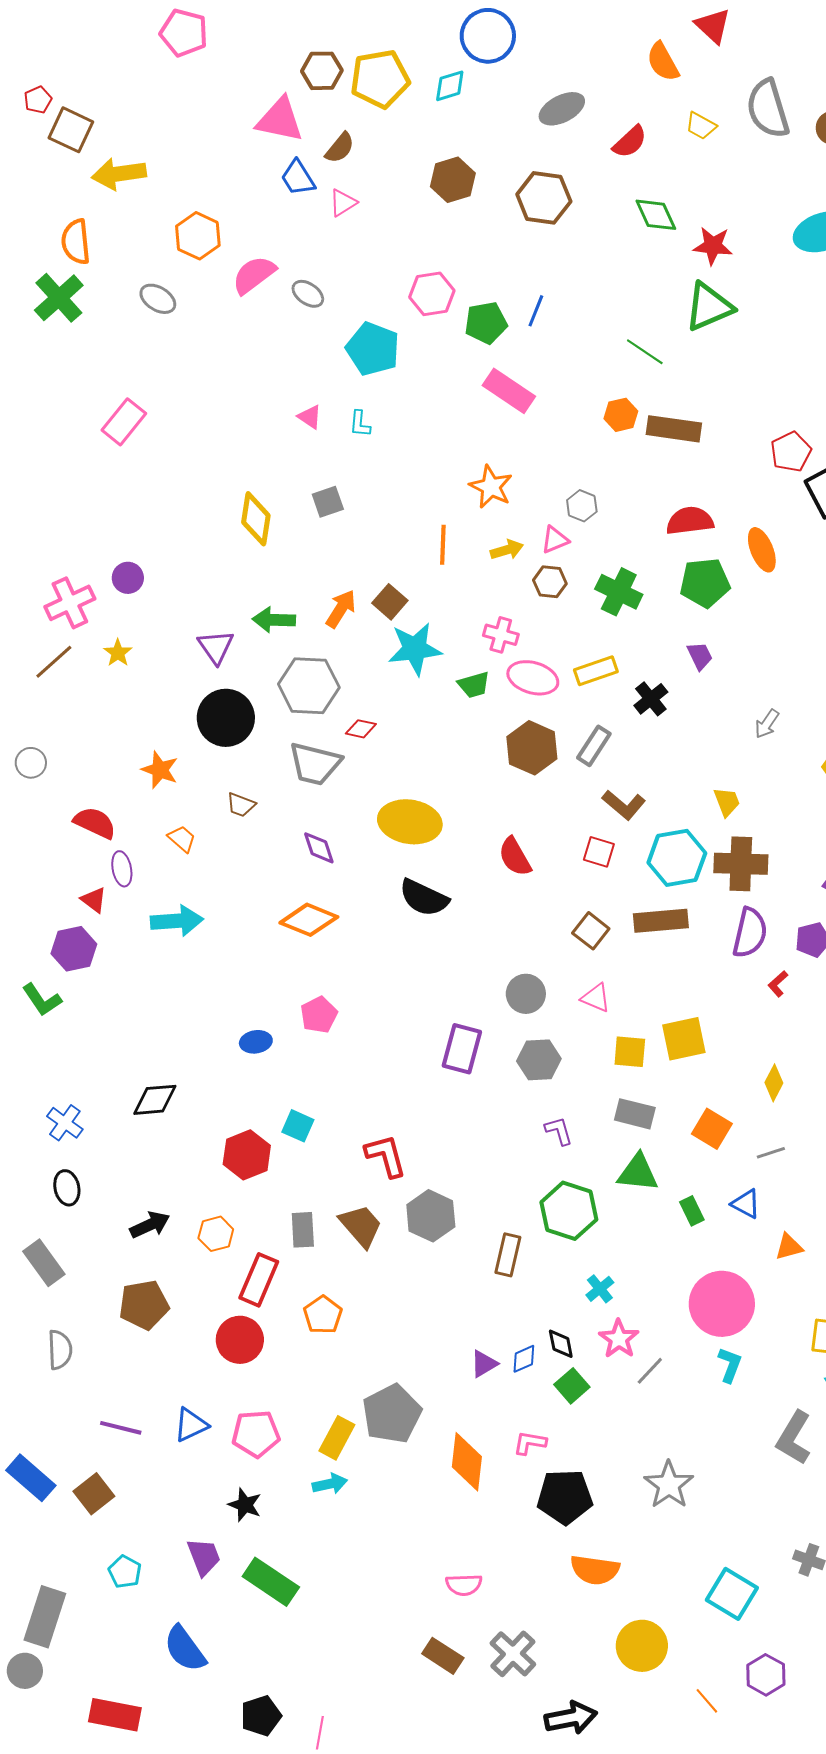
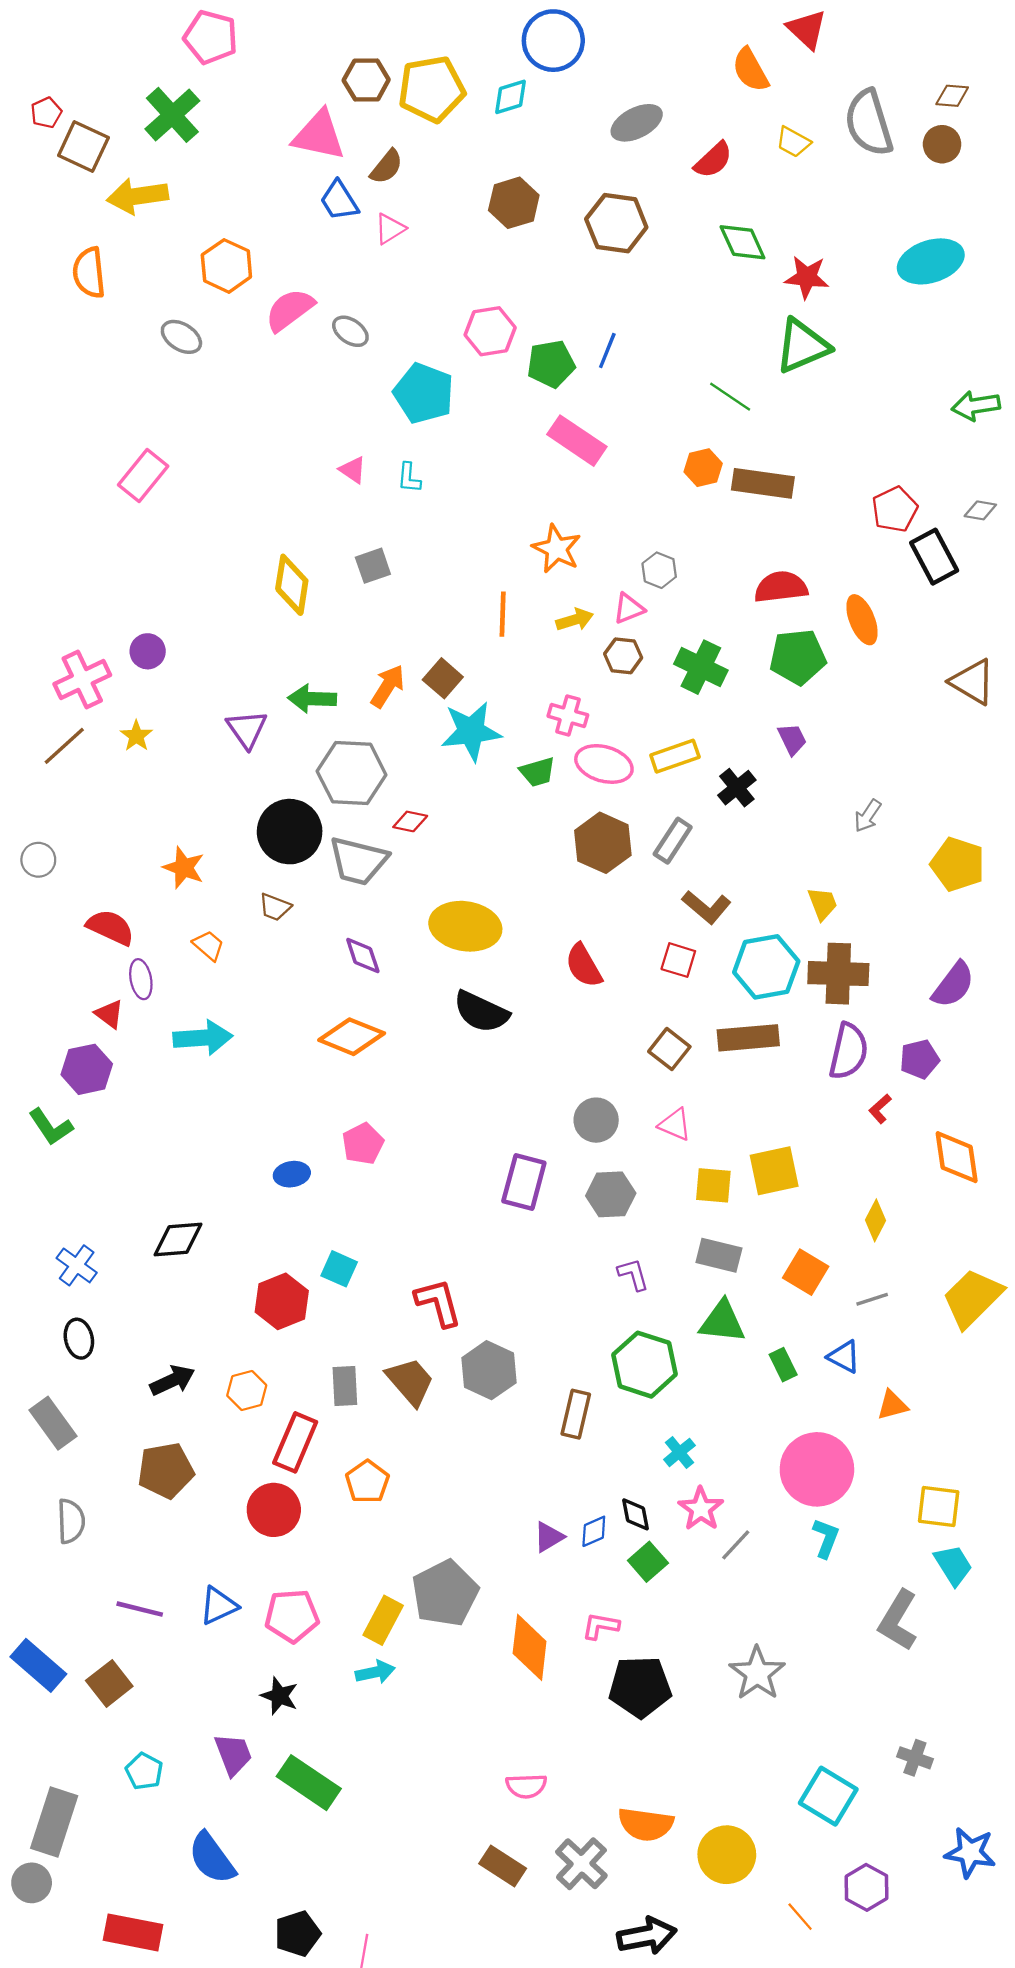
green cross: (59, 298) -> (172, 115), moved
black circle: (226, 718) -> (290, 832), moved
orange semicircle: (595, 1570) -> (646, 1824), moved

